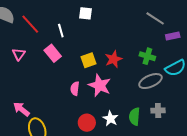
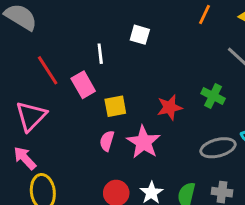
red line: (30, 24) -> (48, 70), moved
pink triangle: (19, 54) -> (31, 116), moved, size x1.6
green cross: (147, 56) -> (213, 96), moved
yellow square: (88, 60) -> (115, 106), moved

